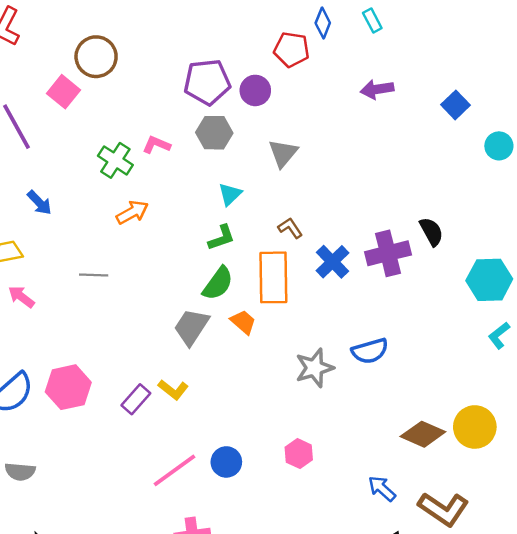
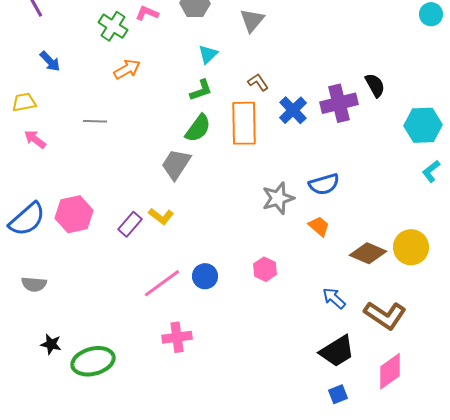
orange trapezoid: (243, 322) -> (319, 226), moved

